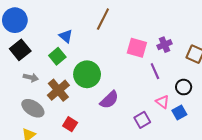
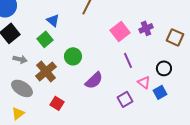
pink square: (137, 48) -> (120, 31), turned 36
purple line: (155, 71) -> (128, 60), moved
green circle: (87, 74) -> (73, 56), size x0.7

